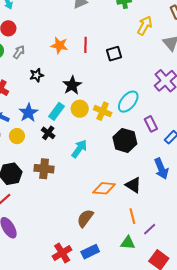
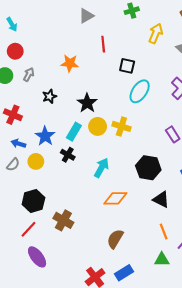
red line: (85, 45) -> (103, 44), moved
black square: (114, 54) -> (127, 66), turned 35
cyan ellipse: (128, 102) -> (140, 91), moved
black hexagon: (125, 140) -> (148, 168), moved
brown cross: (44, 169) -> (63, 220), moved, turned 30
orange diamond: (104, 188) -> (115, 198), moved

